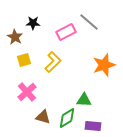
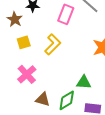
pink rectangle: (66, 32) -> (66, 14), turned -42

